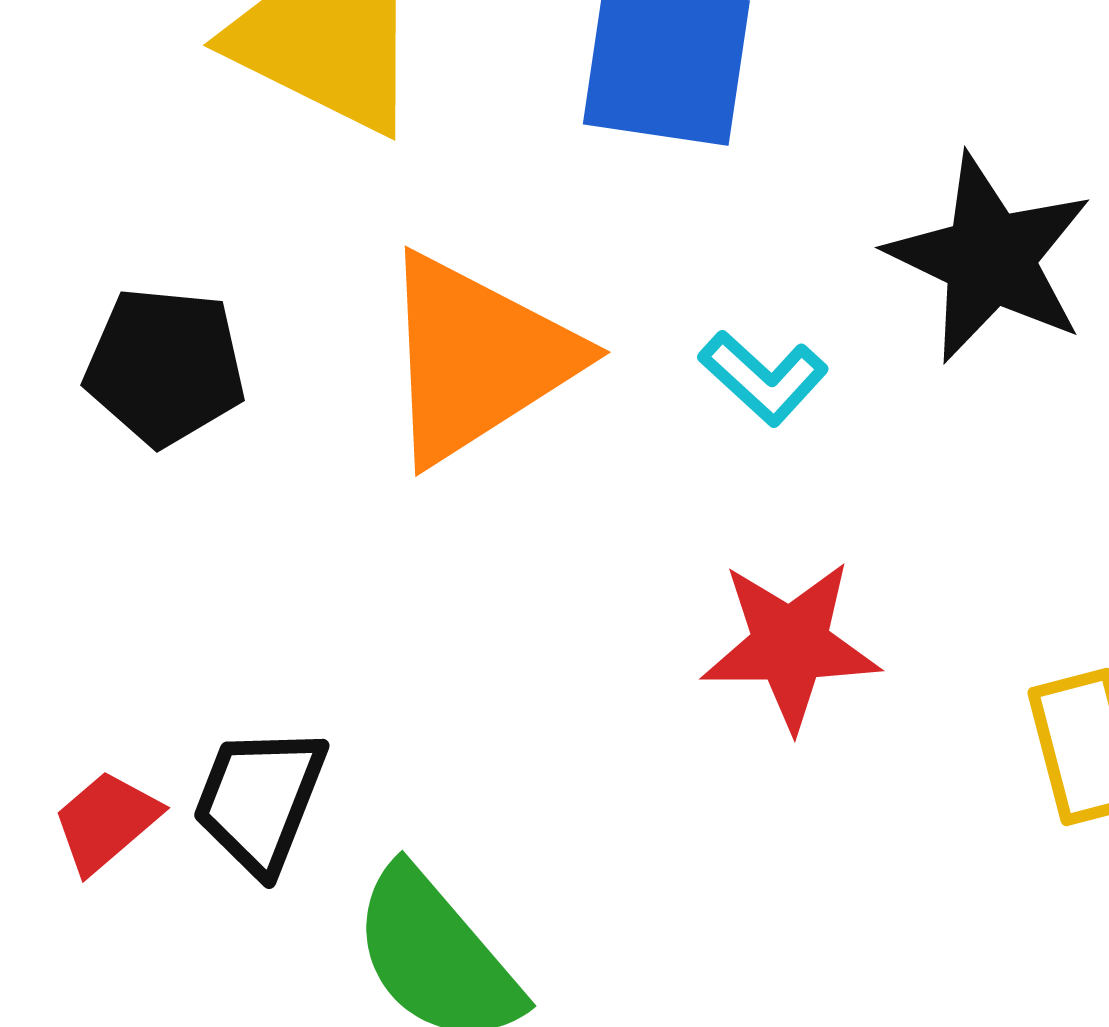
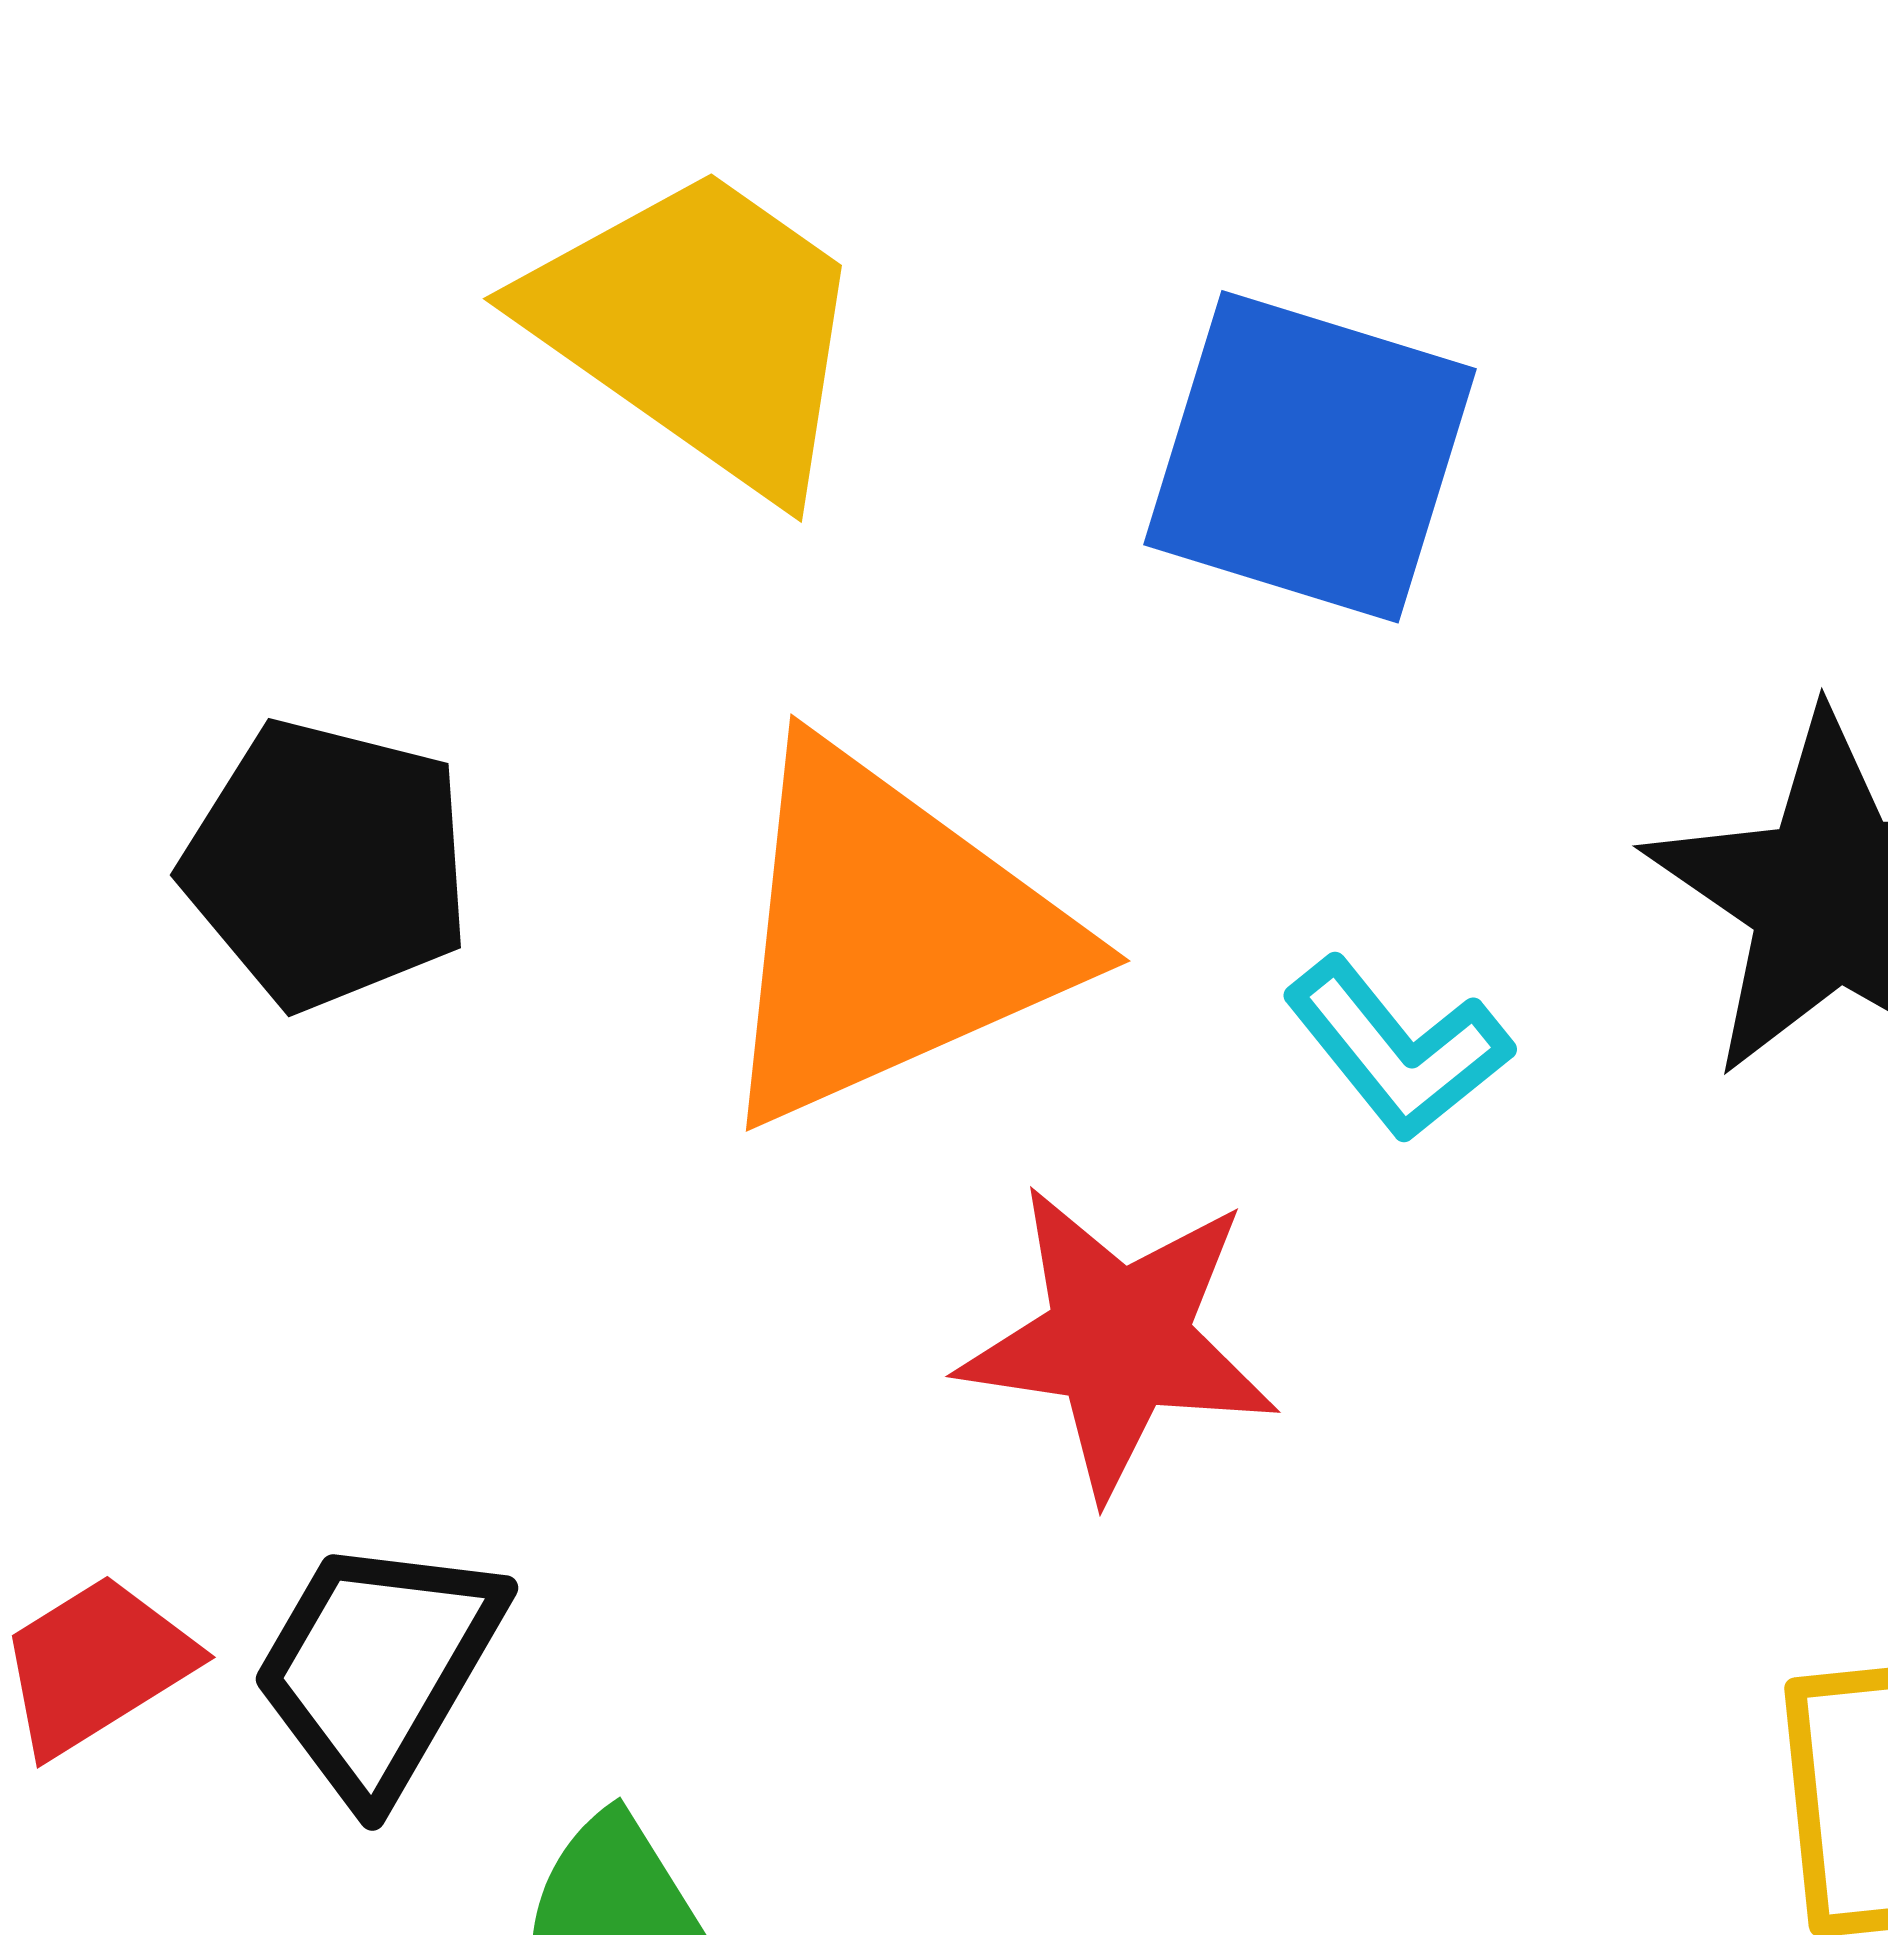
red star: (790, 645) -> (1119, 1340), moved

